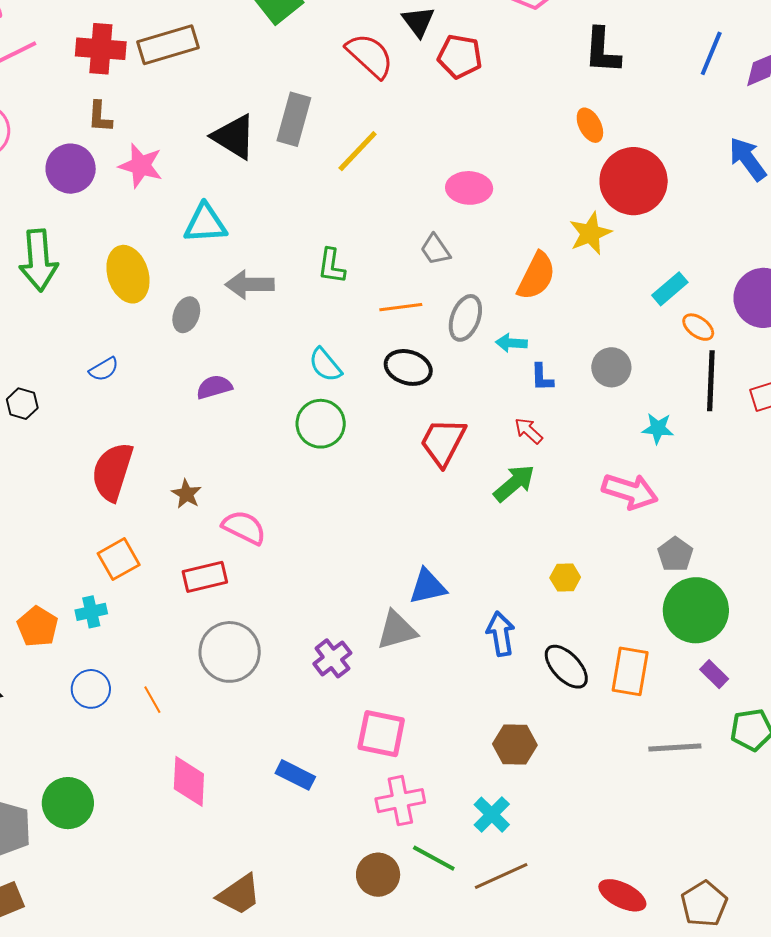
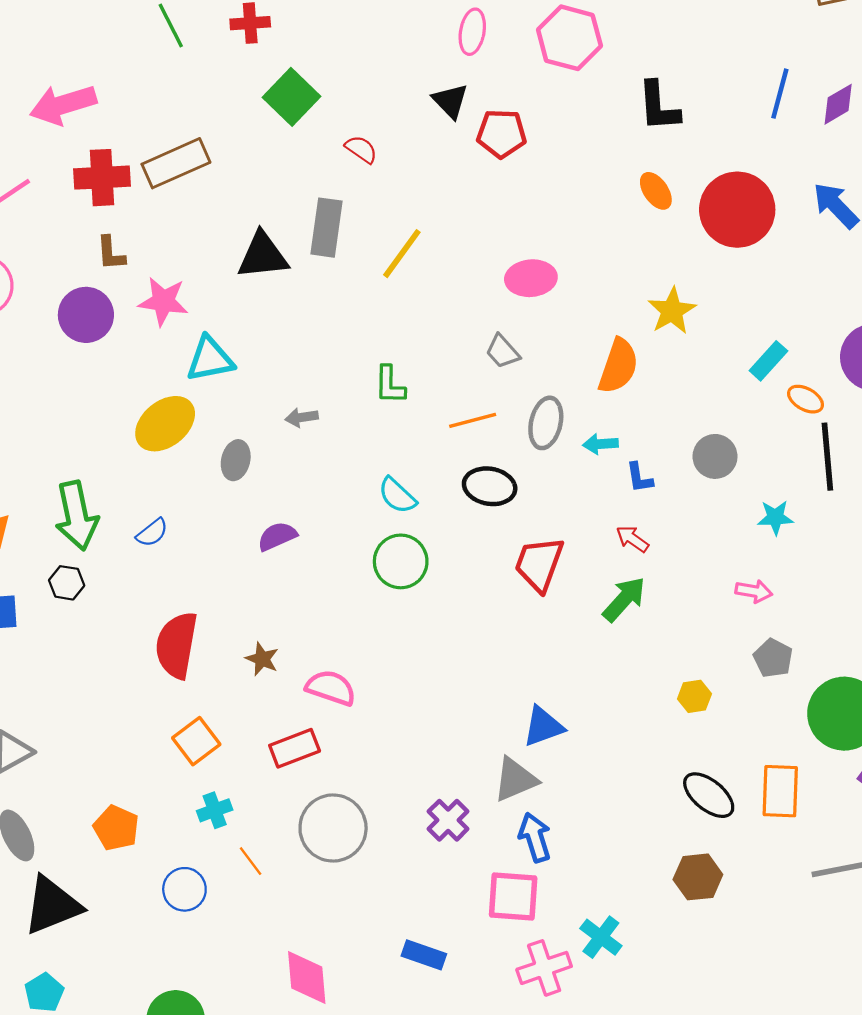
red semicircle: (370, 55) -> (361, 149), moved, size x0.6
black triangle: (234, 137) -> (263, 256), turned -30
red circle: (634, 181) -> (737, 210), moved
cyan triangle: (205, 223) -> (210, 359), moved
green arrow: (39, 260) -> (77, 516), moved
yellow ellipse: (128, 274) -> (165, 424), turned 76
gray arrow: (250, 284) -> (302, 417), size x0.6
pink arrow: (630, 491) -> (754, 591), size x0.6
gray pentagon: (675, 554) -> (773, 658), moved
cyan cross: (91, 612) -> (215, 810), moved
blue arrow: (501, 634) -> (535, 837), moved
orange line: (152, 700) -> (251, 861), moved
brown hexagon: (515, 744) -> (698, 877), moved
cyan cross: (492, 815) -> (601, 937), moved

